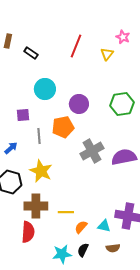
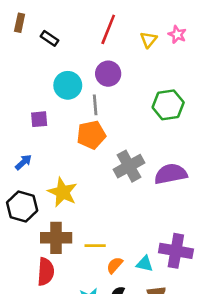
pink star: (123, 37) -> (177, 35), moved
purple circle: (79, 104) -> (108, 74), moved
gray line: (39, 136) -> (95, 105), moved

